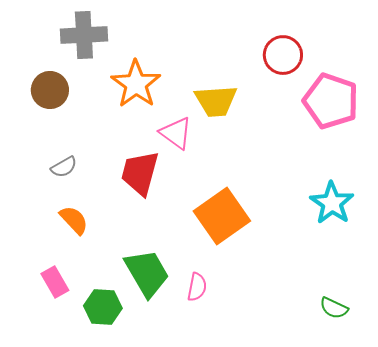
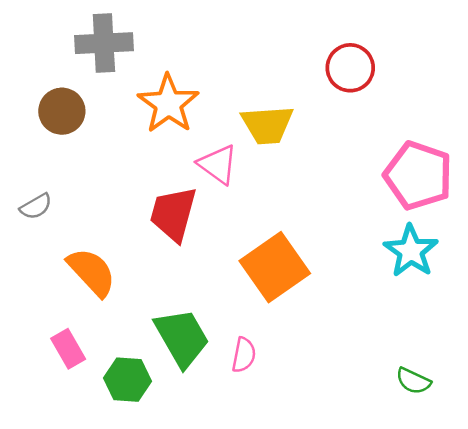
pink pentagon: (331, 101) -> (418, 176), moved
gray semicircle: (64, 167) -> (36, 206), moved
orange semicircle: (74, 220) -> (92, 272), size x1.4

